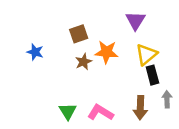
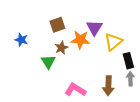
purple triangle: (135, 21) -> (94, 28), moved
black rectangle: (152, 75) -> (128, 61), moved
green triangle: (68, 111) -> (48, 62), moved

